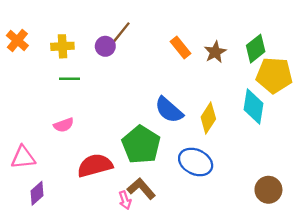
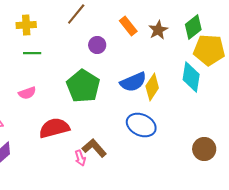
purple circle: (105, 46) -> (97, 45), moved
blue semicircle: (169, 110) -> (133, 82), moved, turned -64
green pentagon: (141, 145) -> (83, 86), moved

